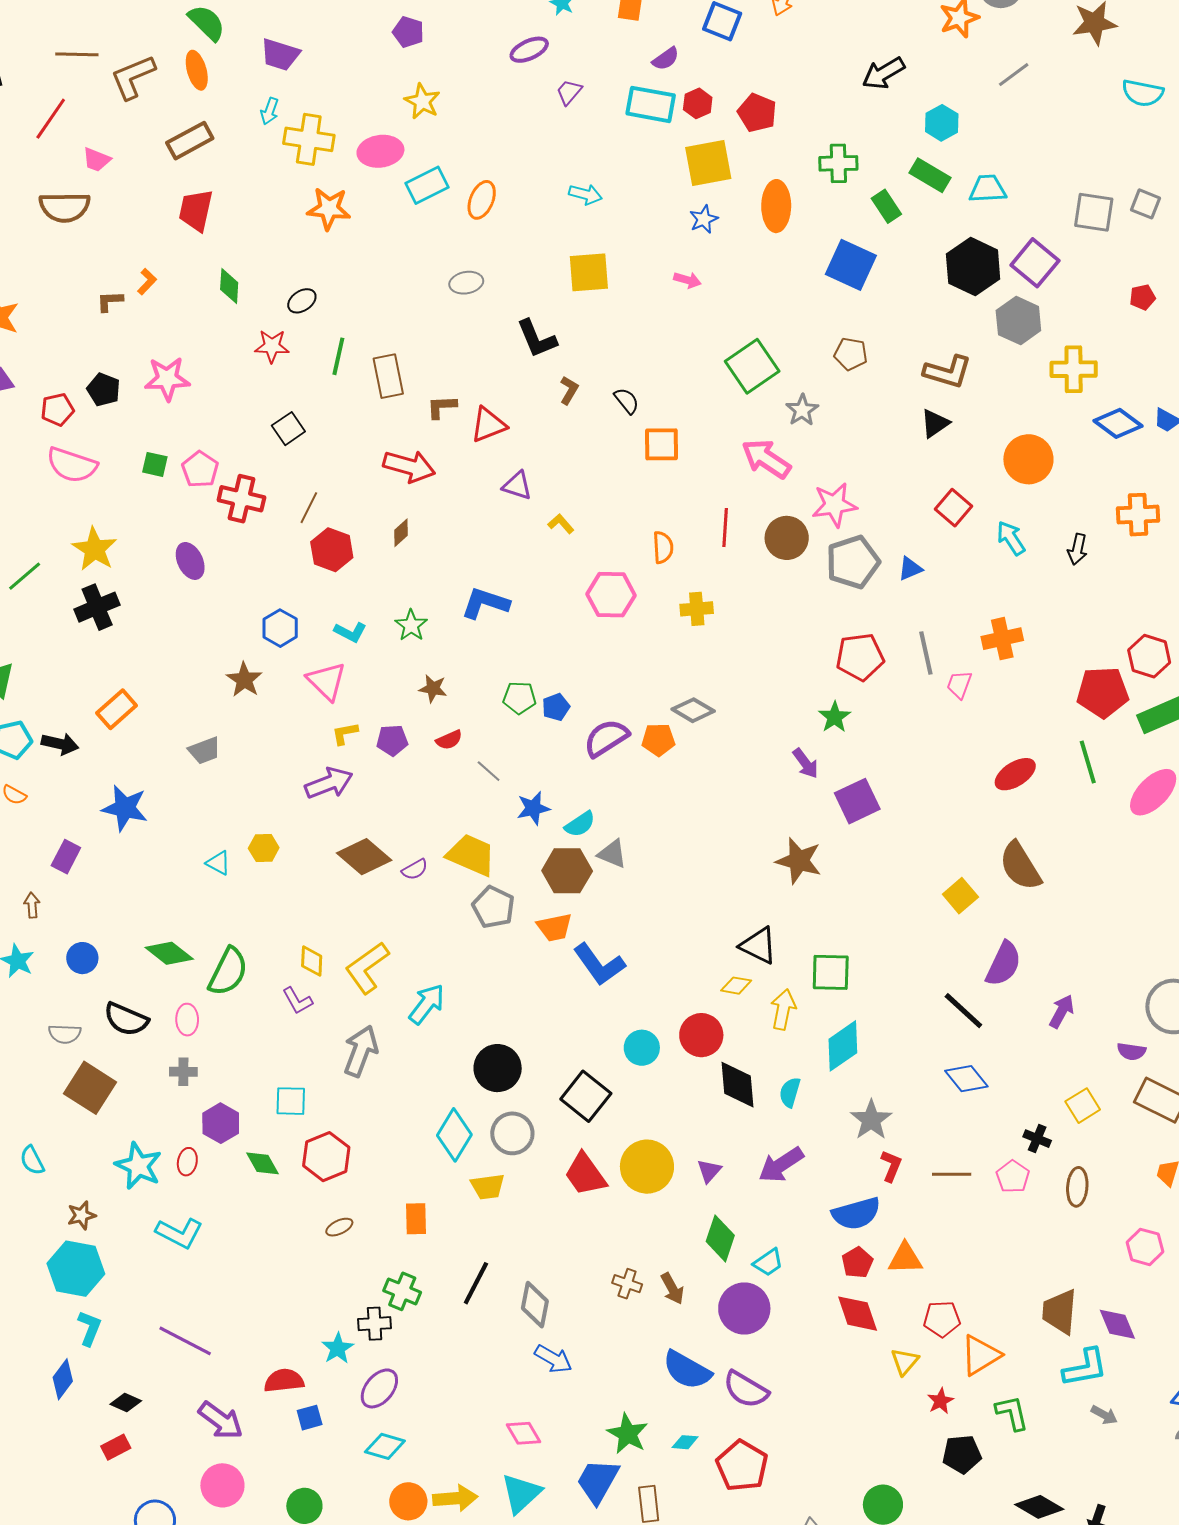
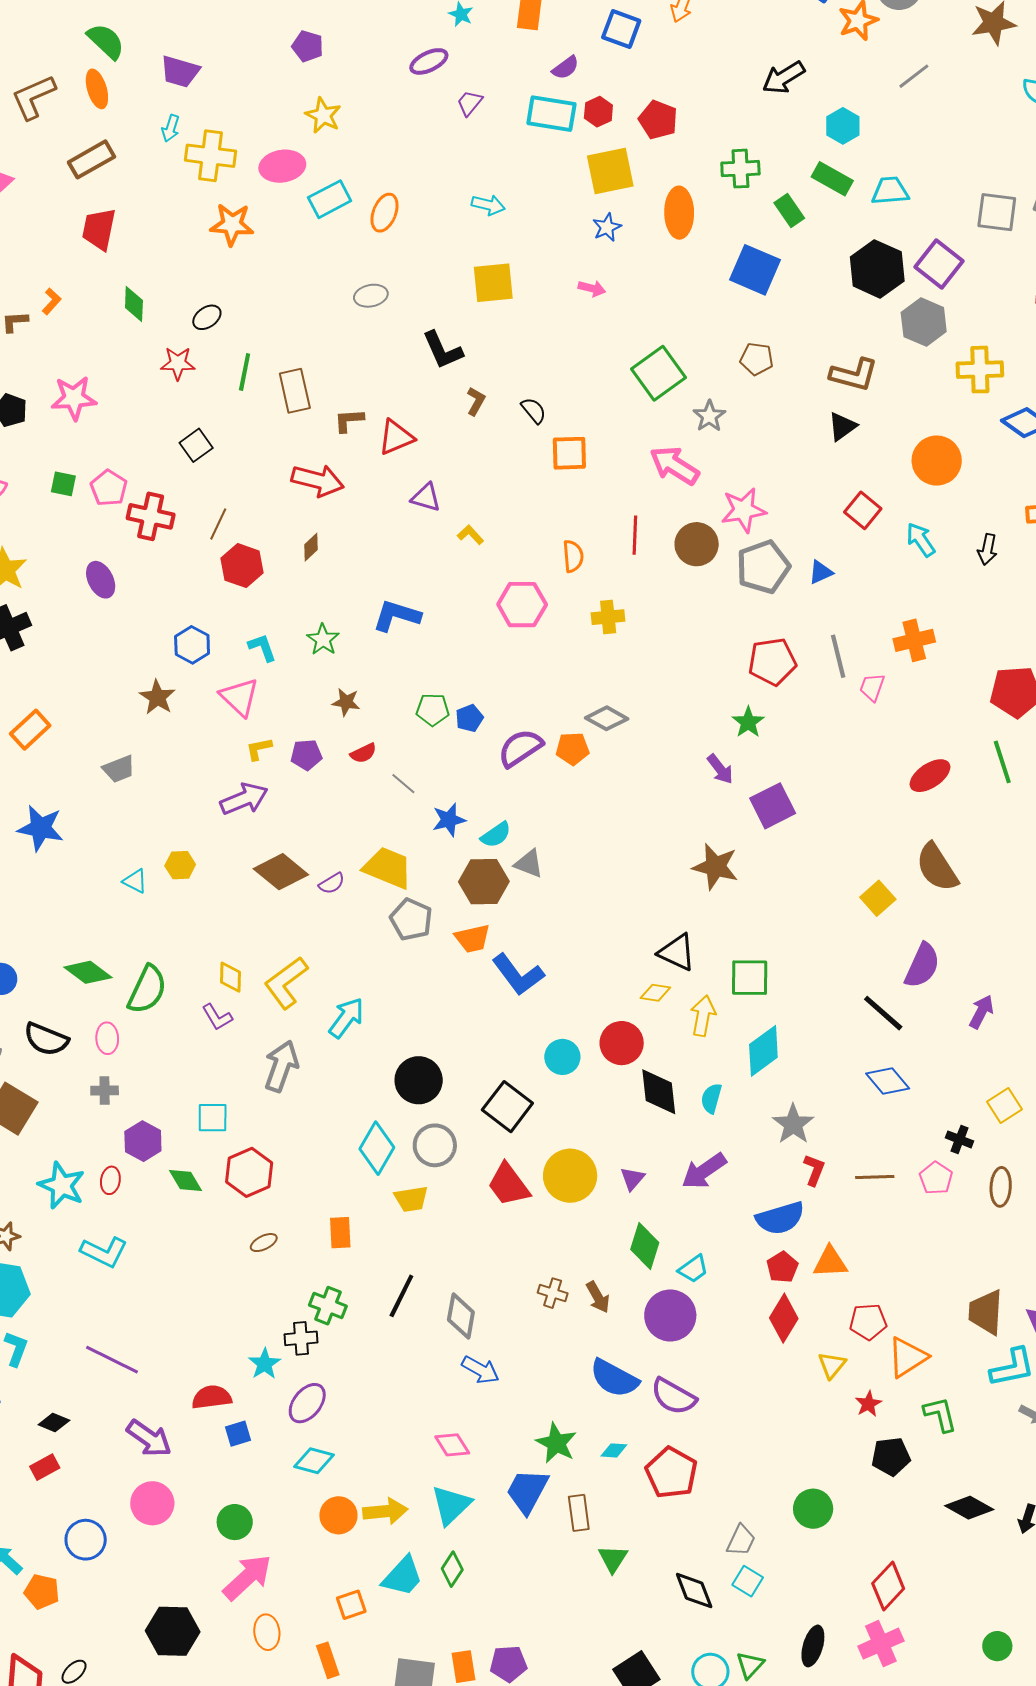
cyan L-shape: (350, 632) -> (262, 647), turned -136
red diamond: (858, 1314) -> (784, 1318), turned 51

